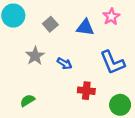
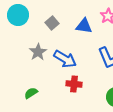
blue arrow: (64, 63) -> (65, 59), size x1.6
red cross: (86, 91) -> (74, 84), moved

